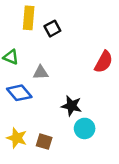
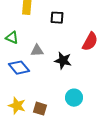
black square: (52, 29) -> (57, 18), moved, turned 32
black star: (71, 106) -> (63, 61), moved

